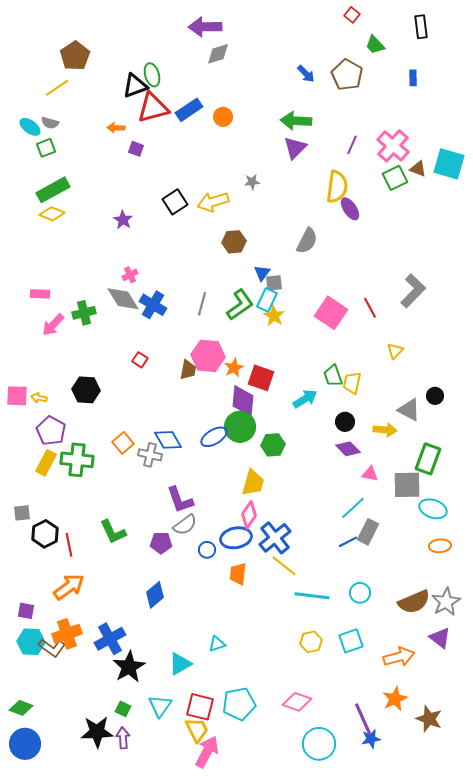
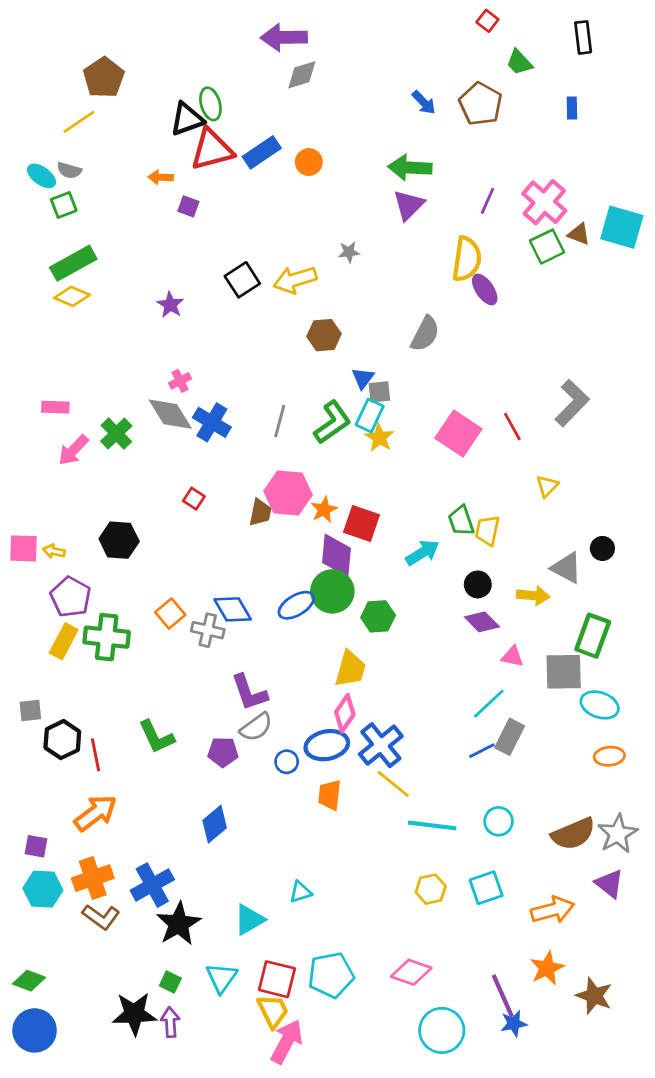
green cross: (84, 313) -> (116, 434), turned -30
brown L-shape: (52, 648) -> (101, 917), moved

